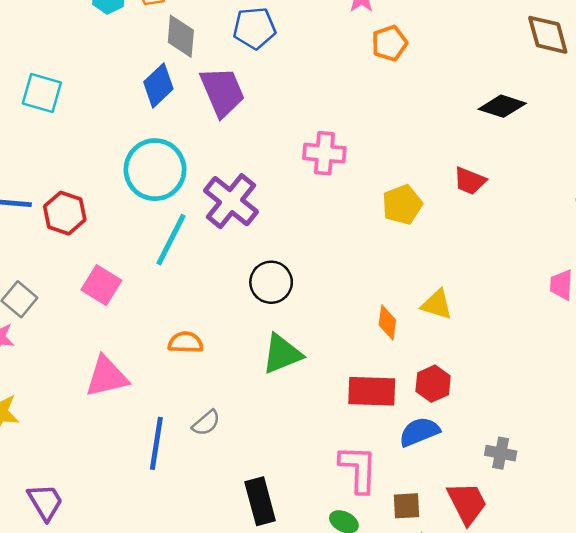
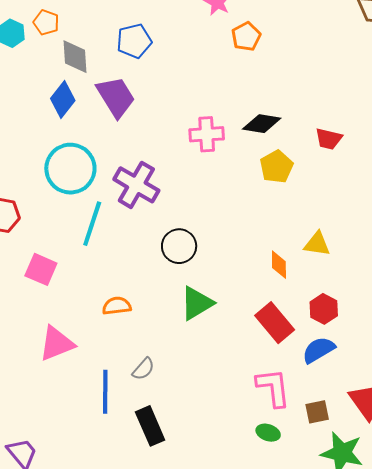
black diamond: (502, 106) -> (262, 124), moved
red rectangle: (372, 391) -> (275, 323), turned 57
black rectangle: (260, 501) -> (150, 426), moved

